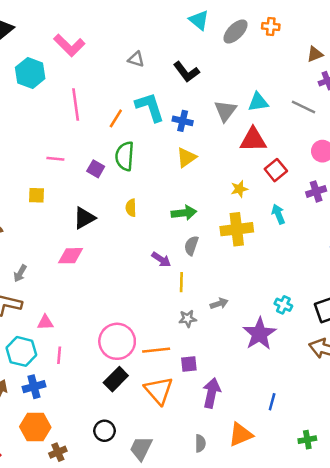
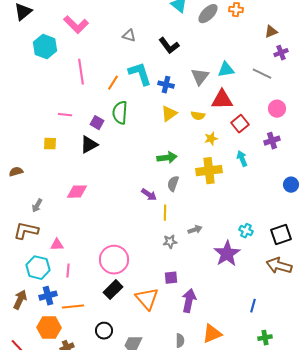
yellow semicircle: (131, 208) -> (198, 116), moved, turned -80
black triangle: (84, 218) -> (89, 145), moved
orange line: (156, 350) -> (73, 307), moved
blue line: (272, 402) -> (253, 306), moved

